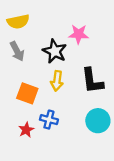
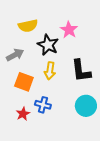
yellow semicircle: (18, 22) -> (28, 26), moved
pink star: (79, 34) -> (69, 30), turned 30
gray arrow: (17, 51) -> (15, 55), moved, turned -90

